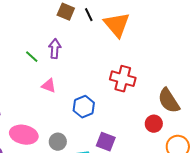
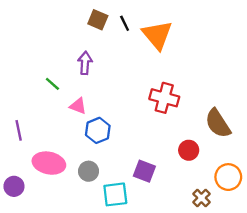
green line: (32, 57) -> (52, 84), moved
blue hexagon: (84, 107) -> (98, 130), moved
red circle: (154, 124) -> (189, 150), moved

